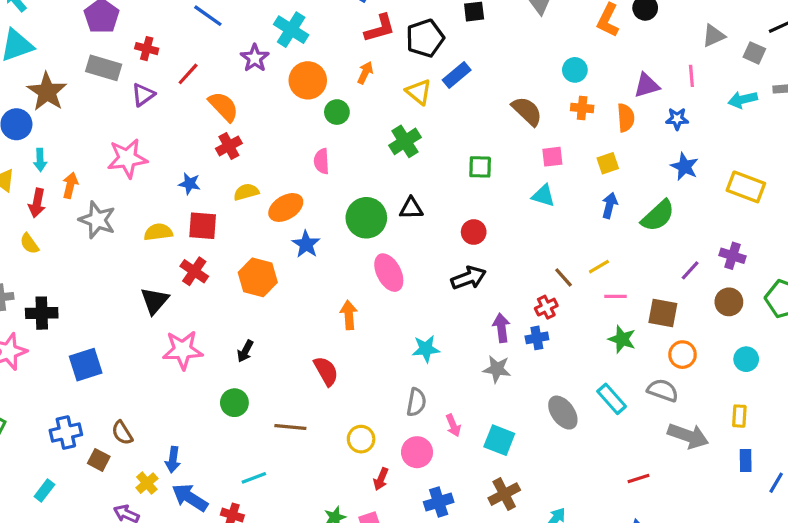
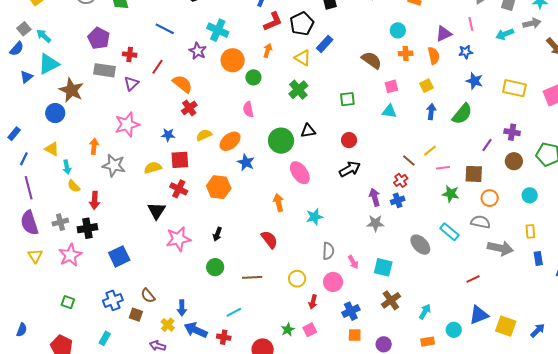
cyan arrow: (40, 160) -> (67, 167), moved
red arrow: (37, 203) -> (95, 200), moved
cyan star: (426, 349) -> (314, 217), moved

